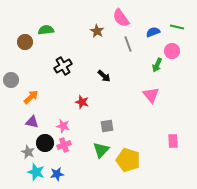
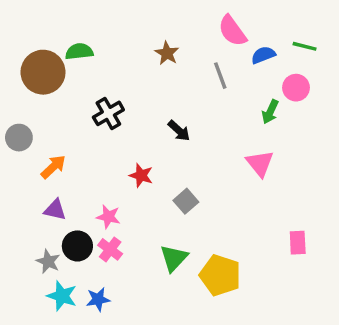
pink semicircle: (121, 18) -> (232, 31), moved
brown circle: (25, 42) -> (43, 72), size x1.6
gray square: (107, 126) -> (186, 201), moved, turned -32
pink cross: (64, 145) -> (110, 249), turned -32

